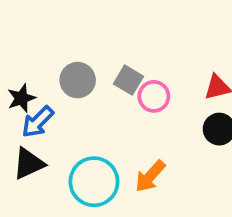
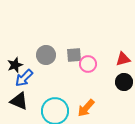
gray square: (128, 80) -> (74, 55), turned -35
black triangle: (29, 164) -> (19, 101), turned 48

